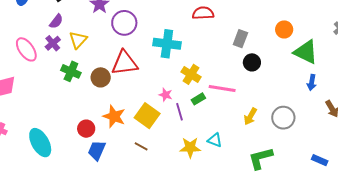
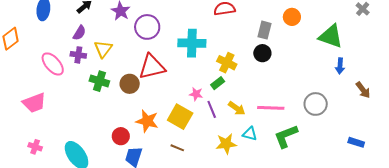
orange circle: (284, 29) -> (292, 17), moved
purple cross: (53, 43) -> (78, 55), turned -35
black circle: (252, 62) -> (262, 53), moved
yellow cross: (191, 74) -> (227, 63), moved
pink line: (222, 89) -> (271, 108), moved
green rectangle: (198, 99) -> (218, 83), moved
yellow arrow: (250, 116) -> (237, 108), moved, turned -78
green L-shape: (261, 158) -> (286, 136), moved

